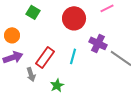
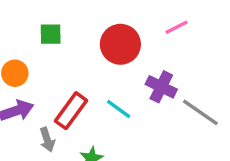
green square: (33, 12) -> (51, 34), turned -32
cyan line: (73, 56) -> (119, 109), turned -70

